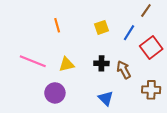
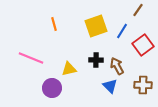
yellow square: (101, 27) -> (96, 26), size x1.6
yellow triangle: (67, 64) -> (69, 69), moved
blue triangle: (106, 98) -> (110, 86), moved

